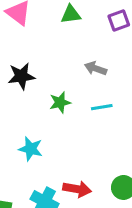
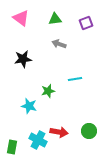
gray arrow: (96, 68) -> (59, 44), moved
green star: (60, 102) -> (48, 91), moved

